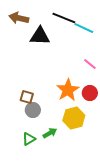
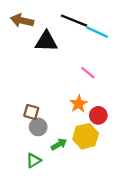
pink line: (90, 64) -> (88, 73), moved
orange star: (68, 90) -> (79, 104), size x0.7
red circle: (90, 93) -> (98, 115), moved
green arrow: (50, 133) -> (59, 144), moved

